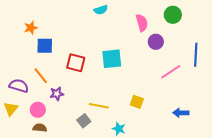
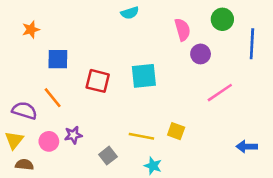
orange star: (31, 28) -> (31, 30), moved
blue line: (196, 55) -> (252, 44), moved
purple star: (57, 94) -> (73, 135), moved
yellow line: (99, 106) -> (141, 136), moved
blue arrow: (181, 113) -> (247, 147), moved
brown semicircle: (40, 128) -> (24, 165), moved

